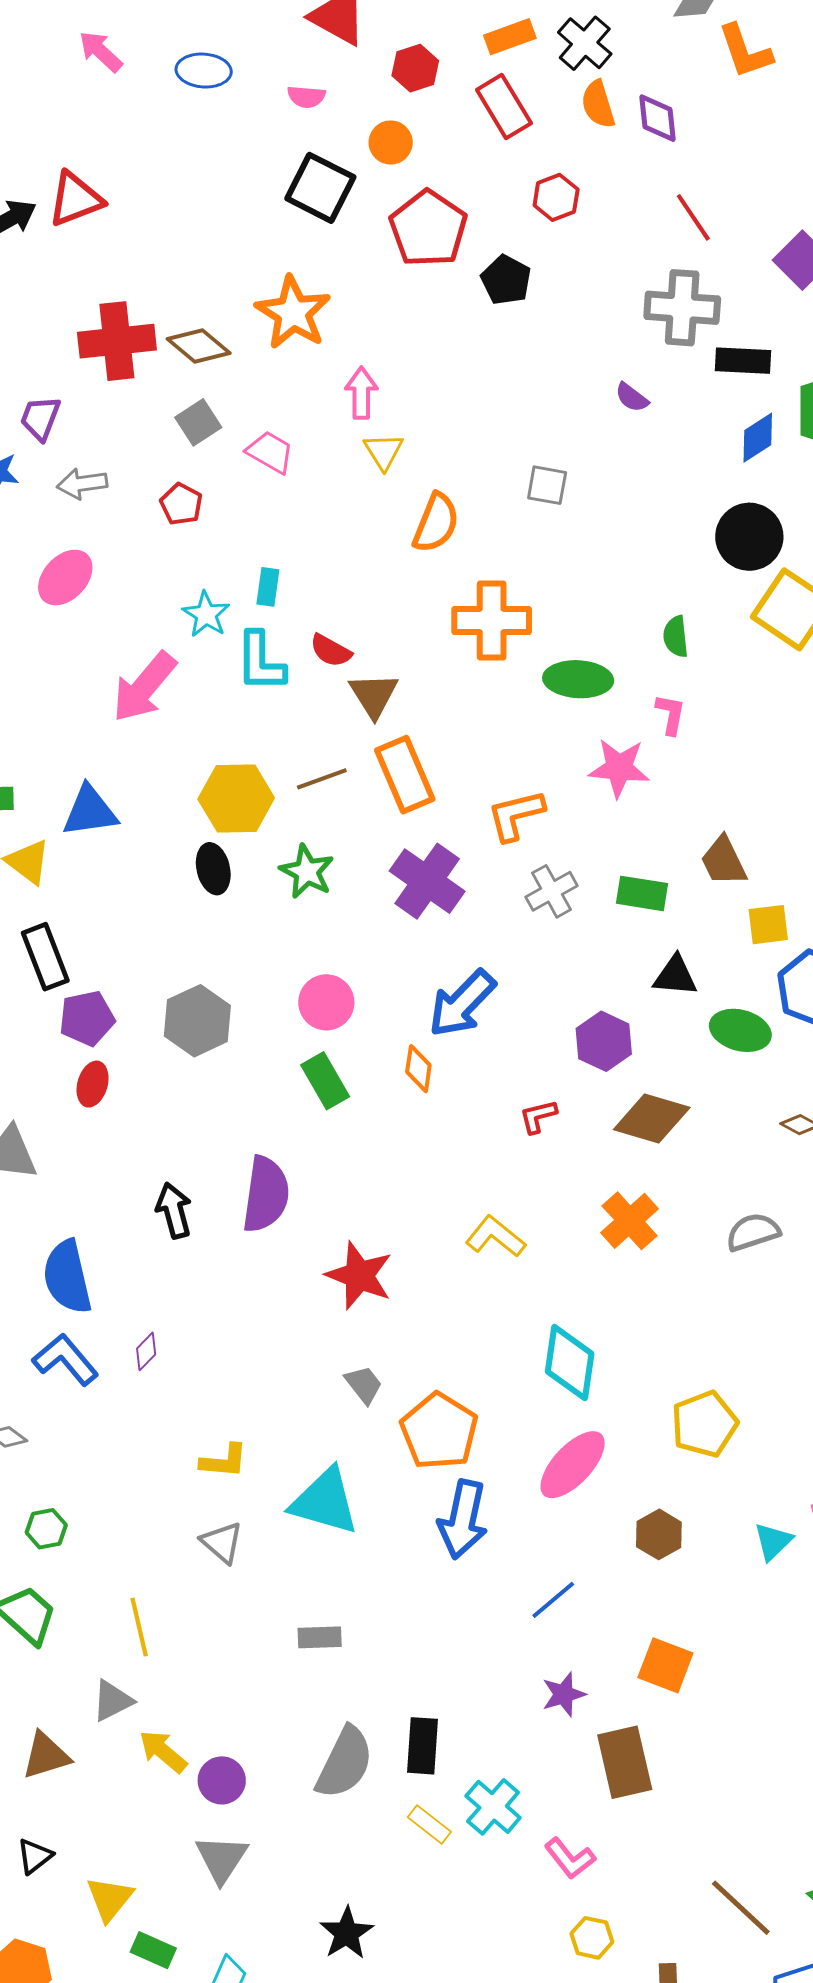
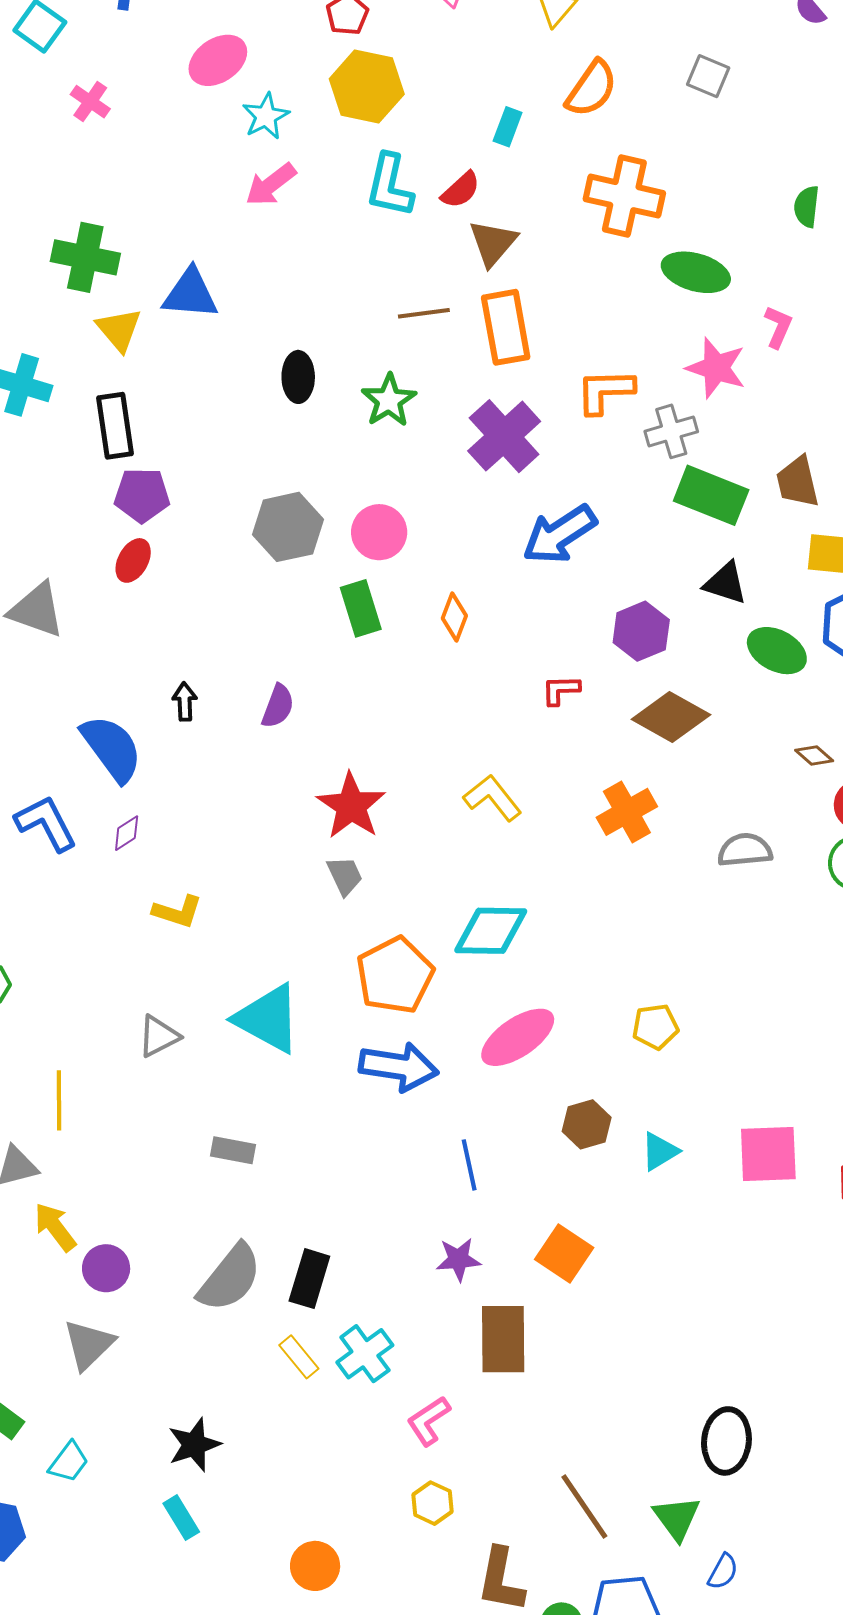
cyan rectangle: (268, 587) -> (508, 127), moved
cyan star: (206, 614) -> (266, 116), moved
green semicircle: (676, 637) -> (807, 207), moved
red semicircle: (331, 651) -> (461, 190), turned -84
pink arrow: (144, 687) -> (271, 185), size x0.7
yellow hexagon: (236, 798) -> (367, 87), moved
gray cross: (552, 891) -> (671, 431), moved
green rectangle: (642, 893) -> (711, 495), size x1.4
blue arrow: (462, 1004) -> (559, 534), moved
gray hexagon: (197, 1021) -> (288, 527), moved
purple semicircle: (266, 1194) -> (278, 706), size x0.6
black arrow: (174, 1210) -> (185, 702), size x0.7
blue semicircle: (67, 1277) -> (112, 748), moved, turned 144
cyan diamond: (570, 1363) -> (491, 931), moved, turned 70
gray trapezoid: (364, 1385) -> (345, 876), moved
yellow pentagon: (705, 1424) -> (655, 1027), size x0.7
yellow L-shape: (224, 1461) -> (177, 912), moved
blue arrow: (463, 1519) -> (399, 1067), turned -106
cyan triangle: (773, 1541) -> (660, 1151), moved
gray triangle: (222, 1543) -> (159, 1036), turned 39
blue line: (553, 1600) -> (469, 1165), turned -75
pink L-shape: (570, 1858) -> (428, 1421), turned 82

